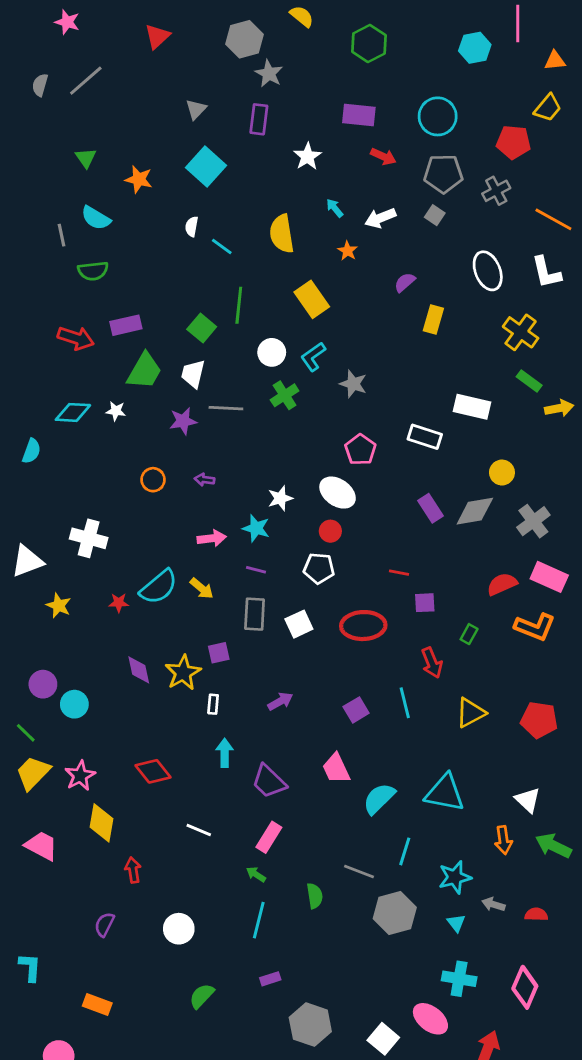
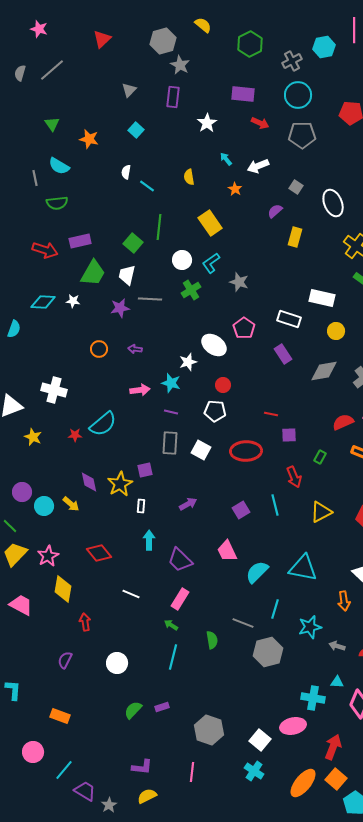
cyan square: (206, 166) -> (136, 130), size x0.6
gray cross: (496, 191) -> (292, 61), moved
gray square: (435, 215) -> (296, 187), moved
yellow semicircle: (282, 234) -> (189, 177), size x0.6
yellow circle: (502, 473) -> (336, 331), moved
white ellipse: (338, 493) -> (214, 345), moved
purple rectangle: (430, 508) -> (283, 354), moved
yellow arrow: (202, 588) -> (71, 504), moved
white square: (299, 624) -> (201, 450), turned -36
cyan triangle: (456, 923) -> (337, 682), moved, turned -48
purple rectangle: (270, 979) -> (162, 707), moved
pink ellipse: (430, 1019) -> (293, 726), turned -50

